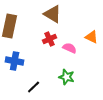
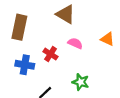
red cross: (50, 39) -> (51, 54), moved, turned -32
pink semicircle: (70, 48) -> (75, 43), moved

